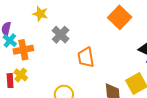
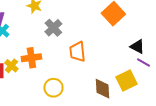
orange cross: (23, 50) -> (31, 58), moved

